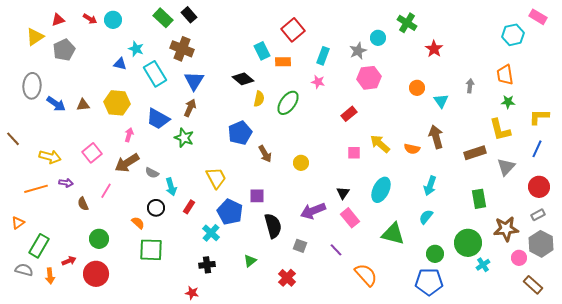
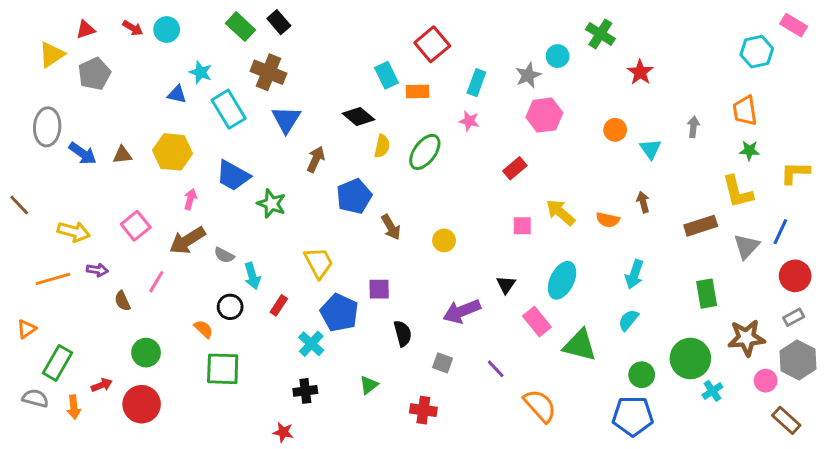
brown arrow: (190, 108) -> (316, 159), moved
brown arrow: (436, 137) -> (643, 202), size x0.6
blue line: (537, 149) -> (780, 232), moved
pink rectangle: (350, 218) -> (537, 322), moved
black semicircle: (273, 226) -> (403, 333), size x0.7
red cross: (287, 278) -> (423, 410), turned -36

